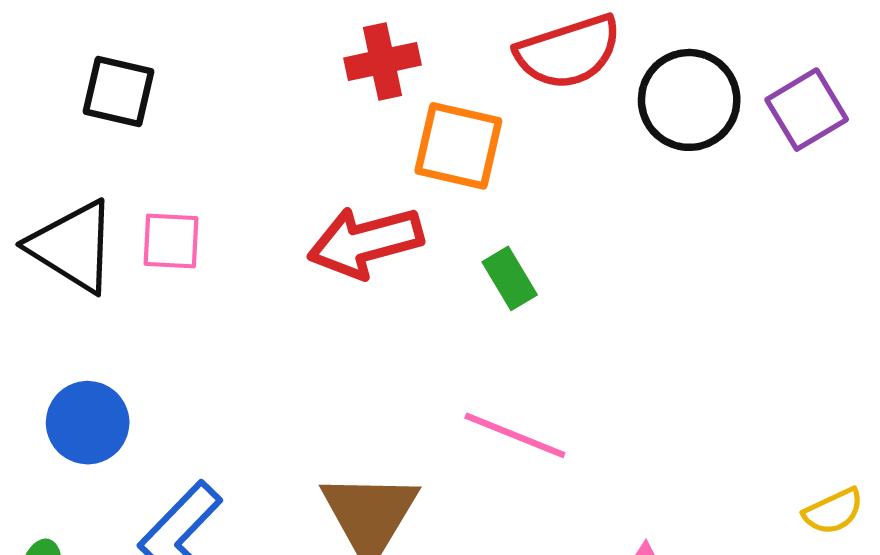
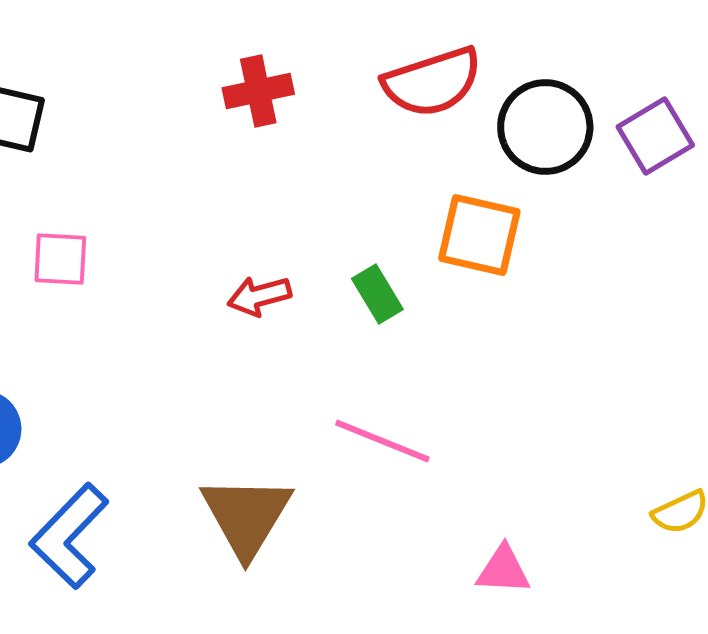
orange square: (458, 146) -> (479, 235), moved
red arrow: (365, 242) -> (259, 296), moved, size x0.6

